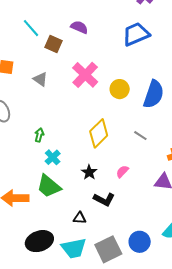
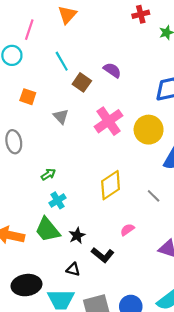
yellow circle: (120, 89) -> (149, 130), moved, size x1.4
green arrow: (39, 135) -> (48, 174), turned 32
black star: (89, 172) -> (77, 236), moved

